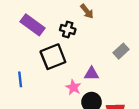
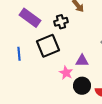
black cross: (68, 29) -> (61, 22), turned -32
blue line: (20, 79) -> (19, 54), moved

